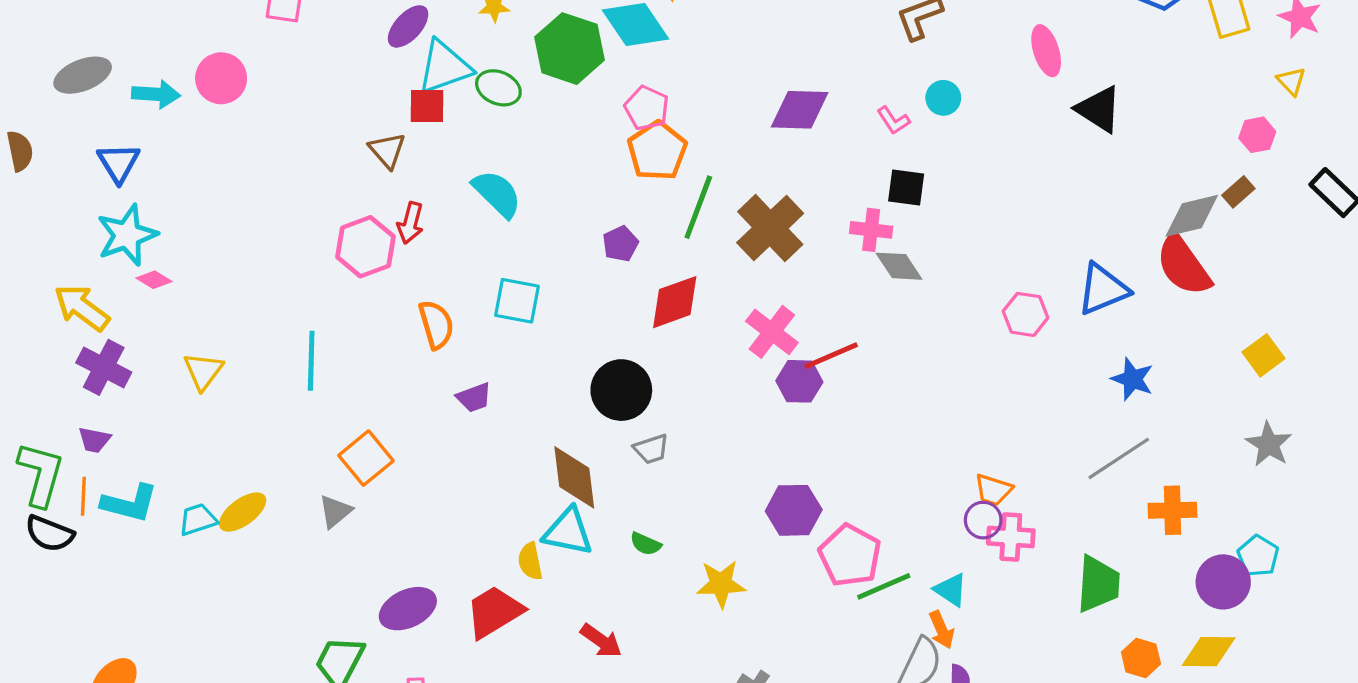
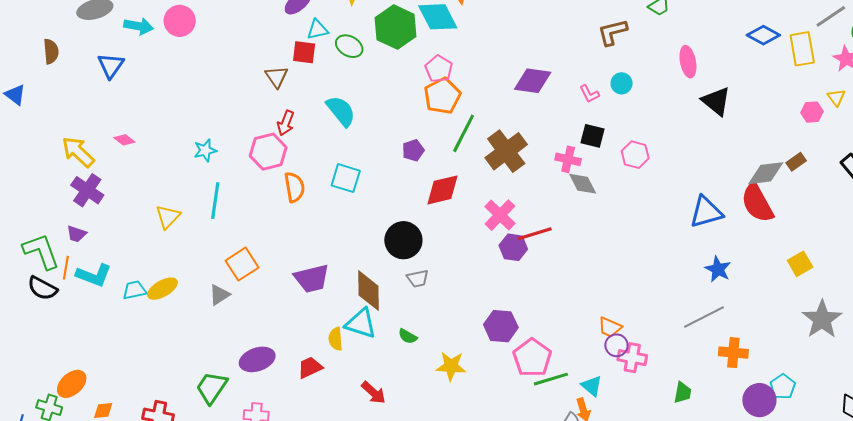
cyan triangle: (444, 67) -> (317, 30), size x0.6
pink hexagon: (1257, 135) -> (812, 112), moved
cyan star: (127, 235) -> (205, 150), moved, size x0.6
pink hexagon: (365, 247) -> (268, 152), moved
pink hexagon: (1026, 314) -> (635, 155), moved
yellow triangle: (203, 371) -> (168, 217), moved
purple trapezoid: (474, 397) -> (312, 278), moved, size x1.6
gray star: (1269, 444) -> (822, 319), moved, size x1.4
green L-shape: (41, 474) -> (41, 251), turned -42
orange trapezoid: (993, 490) -> (610, 327), moved
green trapezoid: (1098, 584) -> (683, 393), size x0.6
red trapezoid: (494, 612) -> (310, 367), size x0.7

